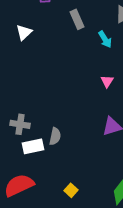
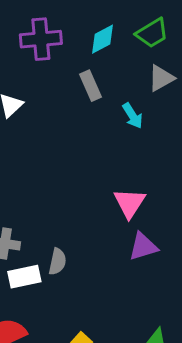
pink triangle: (107, 81) -> (130, 203), moved, size x1.6

